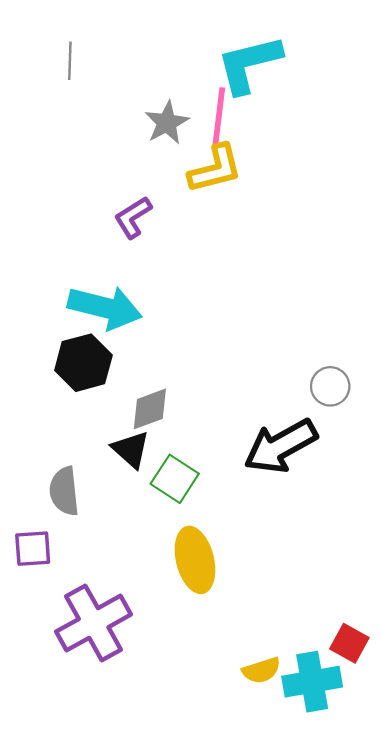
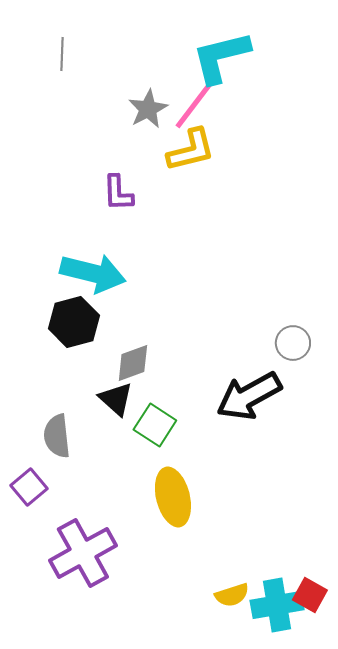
pink line: (219, 118) -> (194, 105), turned 30
purple L-shape: (133, 217) -> (118, 193), turned -60
purple square: (33, 549) -> (29, 487), turned -36
red square: (349, 643) -> (310, 595), moved

